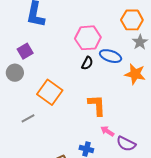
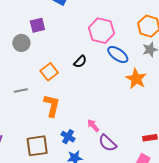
black semicircle: (87, 63) -> (80, 62), moved
orange square: (50, 92) -> (49, 72), size x0.7
orange L-shape: (97, 105) -> (52, 106), moved

